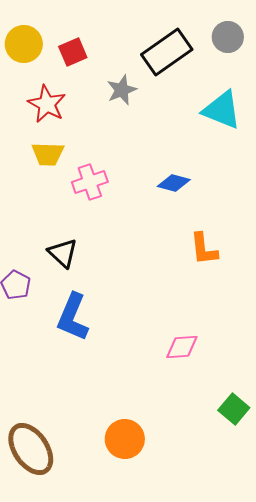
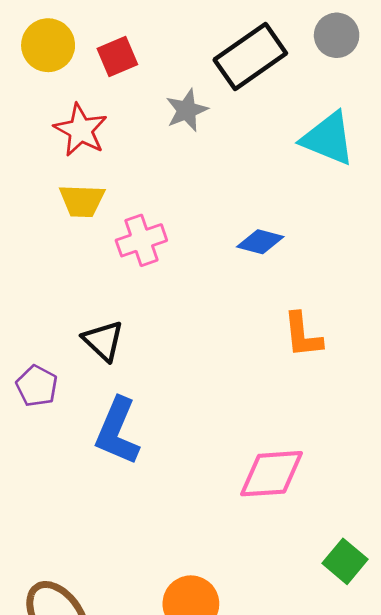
pink diamond: (182, 347) -> (272, 474), size x1.4

